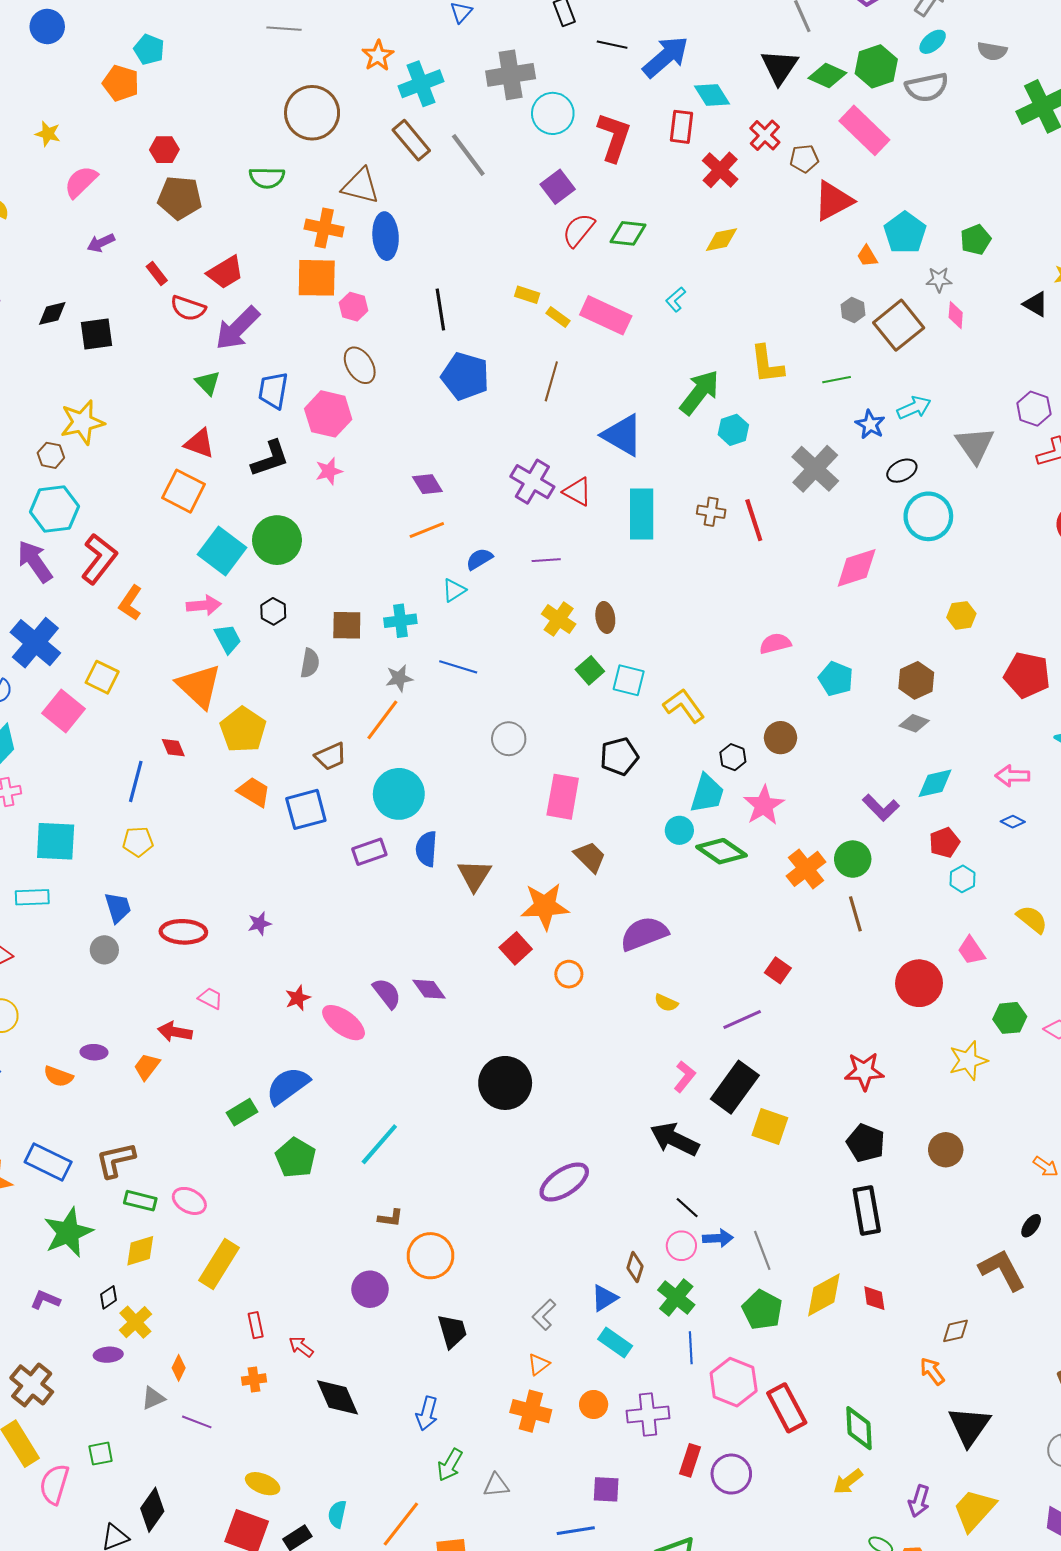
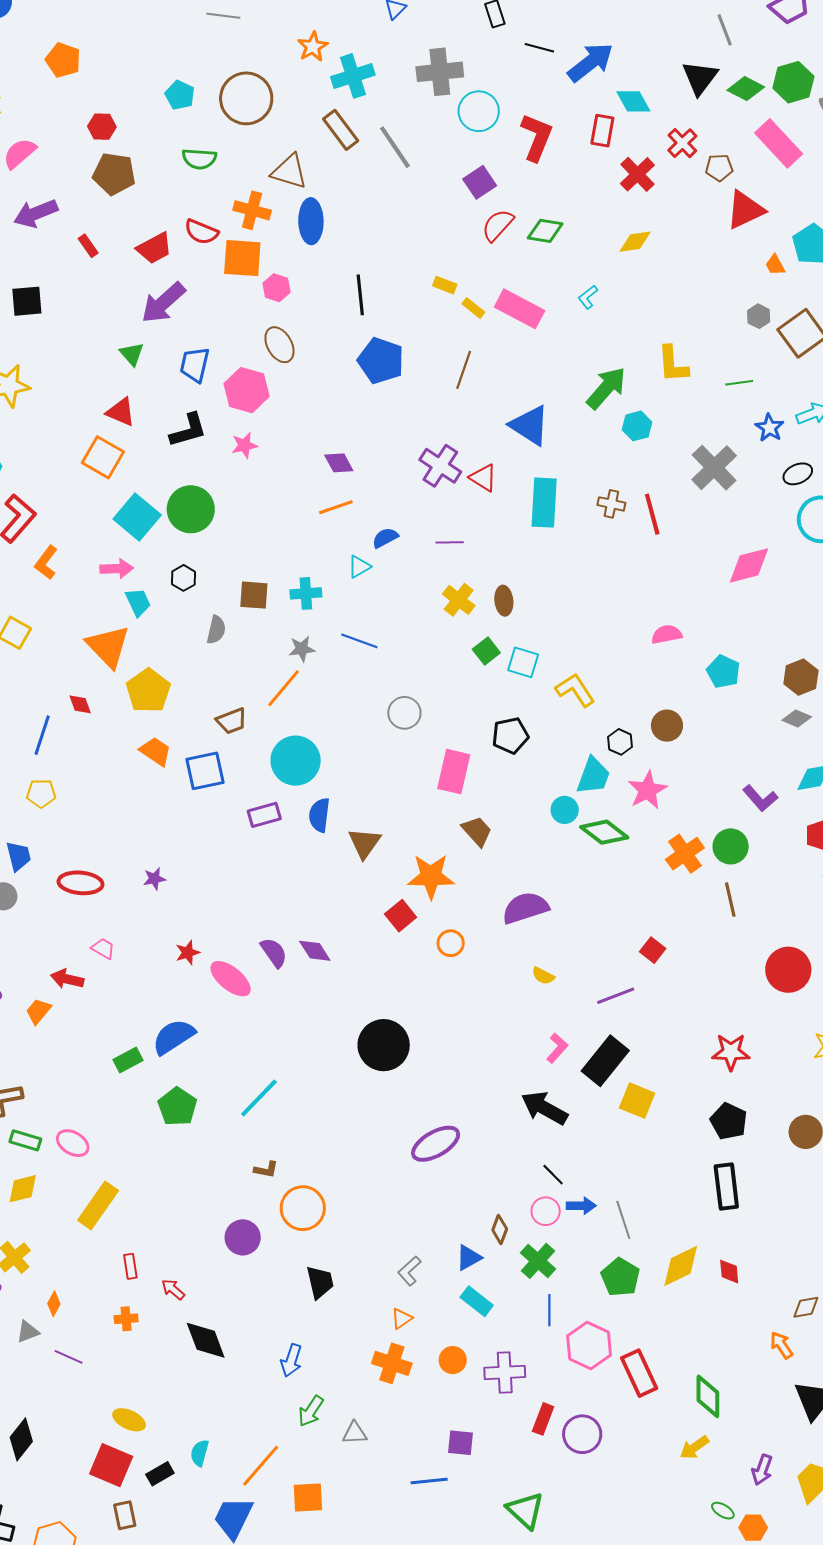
cyan pentagon: (149, 49) -> (180, 95), moved
purple arrow: (101, 243) -> (36, 213), size x1.6
red semicircle: (188, 308) -> (201, 232), moved

